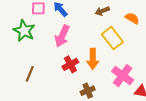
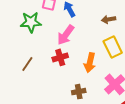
green star: (24, 31) -> (31, 22), turned 30
red cross: (70, 64) -> (60, 57), moved

